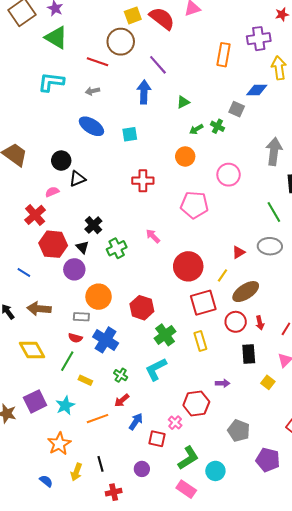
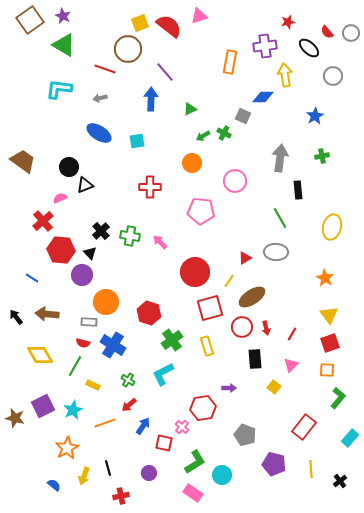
green cross: (117, 248) -> (130, 236), moved, turned 36

